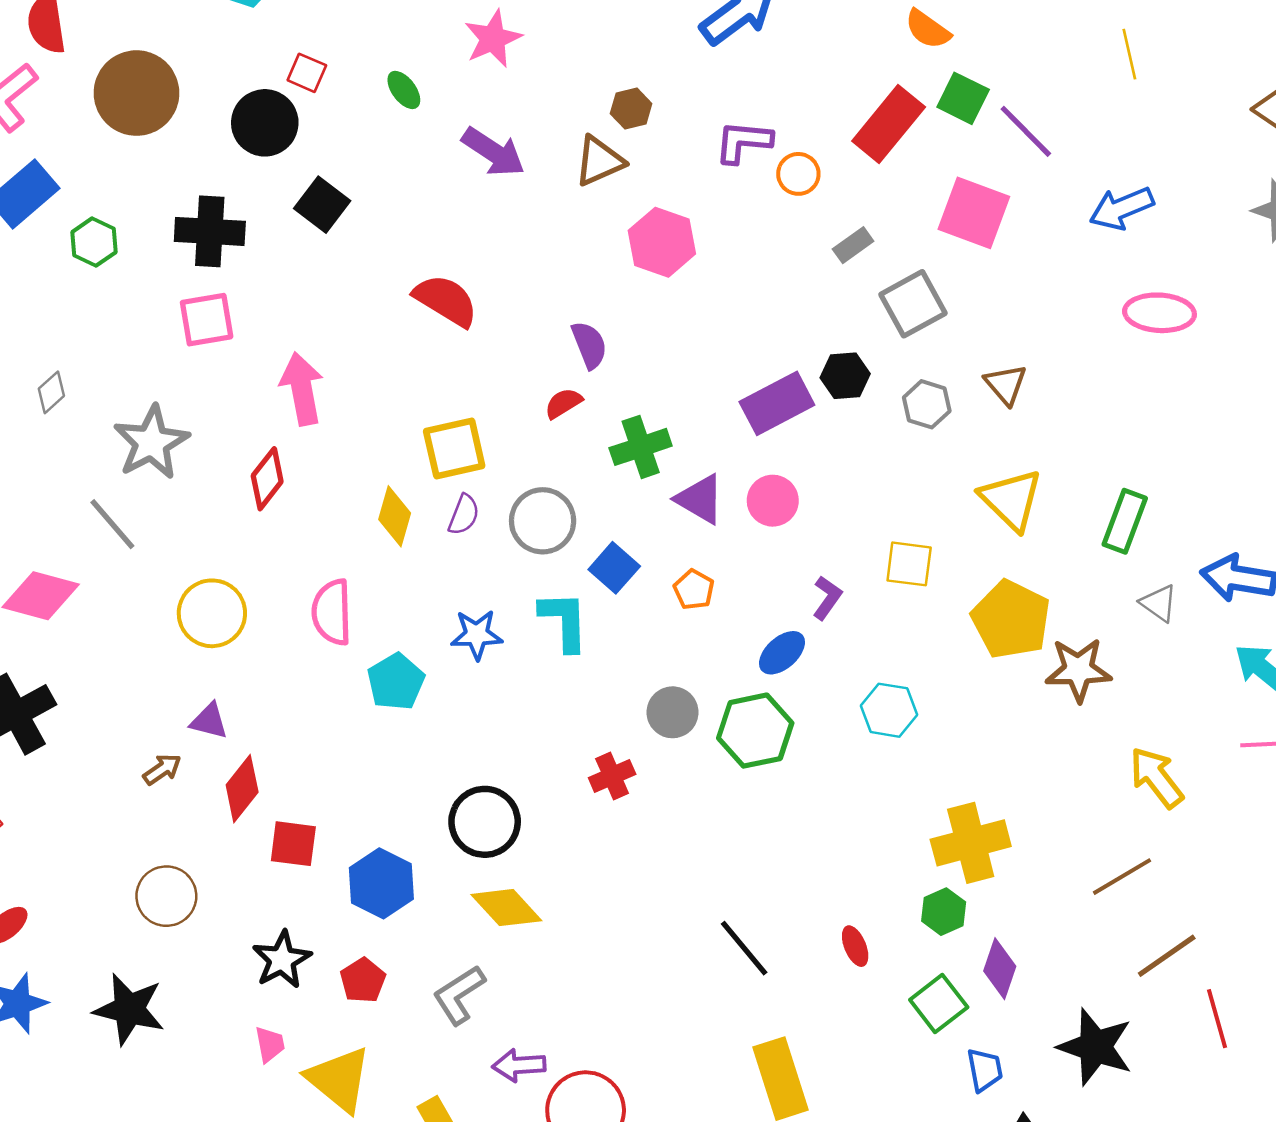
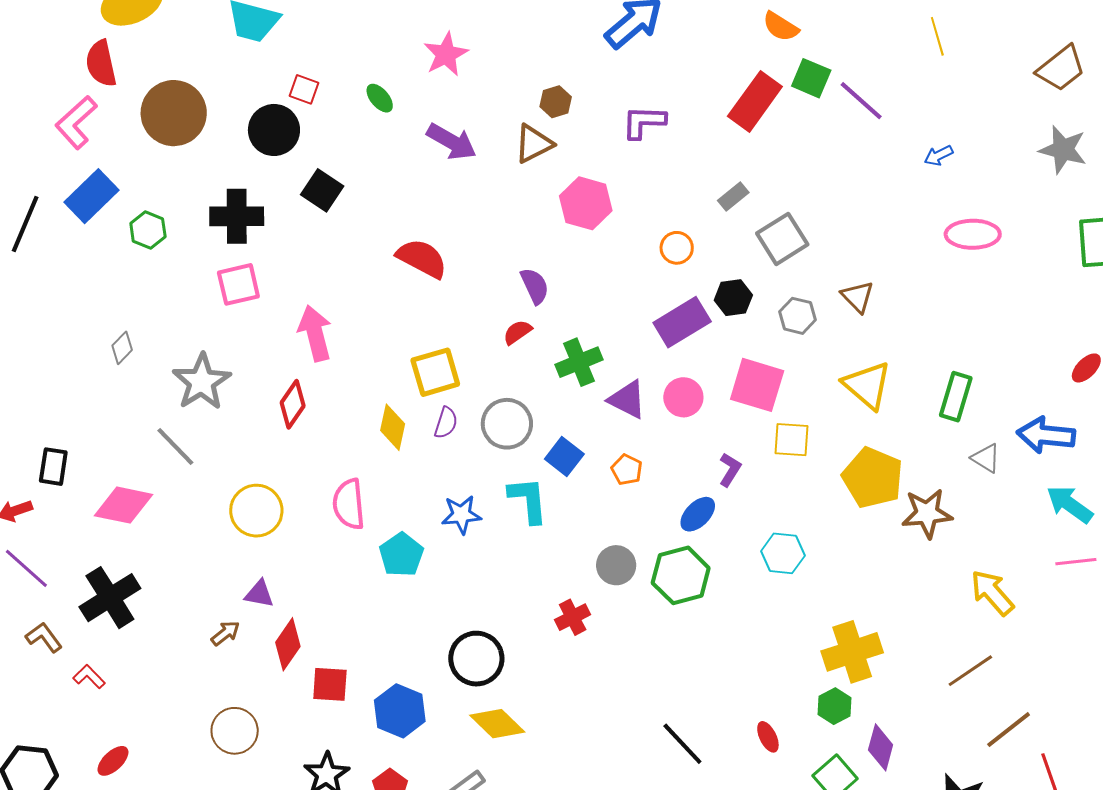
orange circle: (798, 174) -> (677, 248), moved
blue arrow: (1122, 208) -> (939, 155), size x0.6
pink square: (974, 213) -> (757, 385), moved

